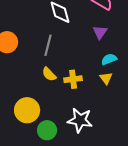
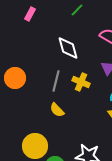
yellow cross: (73, 79) -> (81, 82), moved, turned 30

